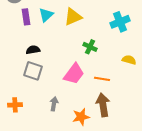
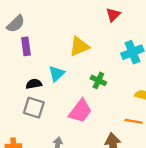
cyan triangle: (46, 15) -> (57, 74), moved
orange line: (102, 79) -> (134, 121), moved

